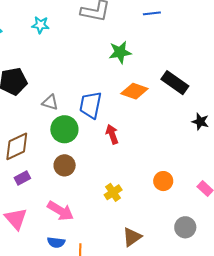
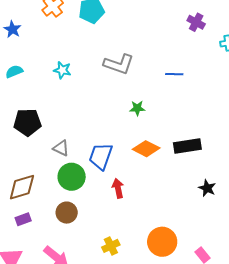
green star: (120, 52) -> (137, 108), size x0.7
black rectangle: (175, 83) -> (187, 146), turned -52
orange circle: (163, 181) -> (162, 242), size x1.5

